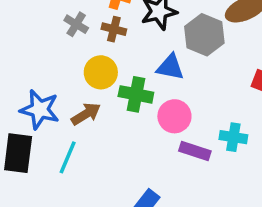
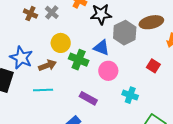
brown cross: (114, 29) -> (30, 14), moved
pink circle: (174, 116) -> (108, 71), moved
purple rectangle: (195, 151) -> (88, 98), moved
cyan line: (68, 157) -> (43, 90), moved, turned 54

